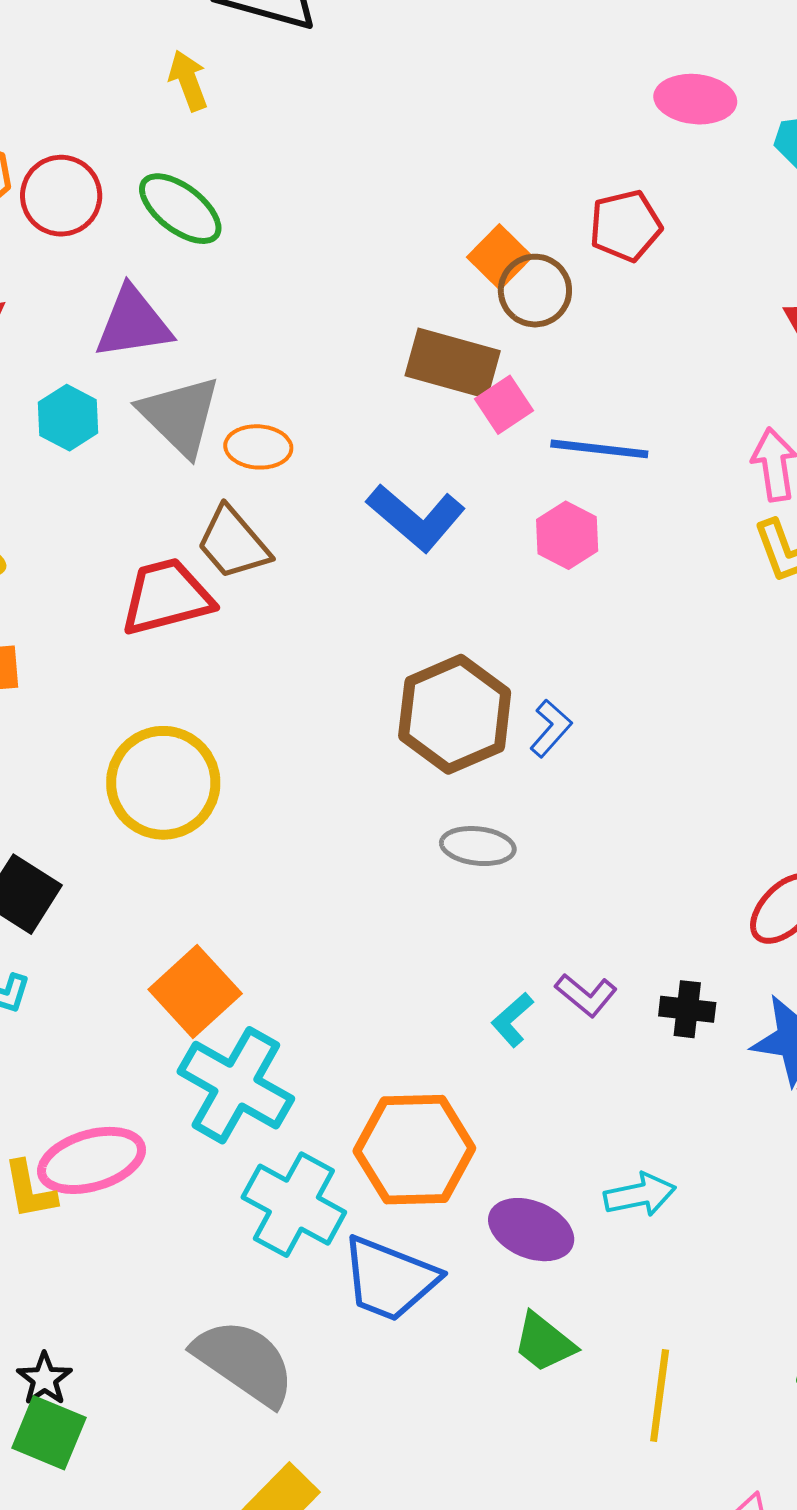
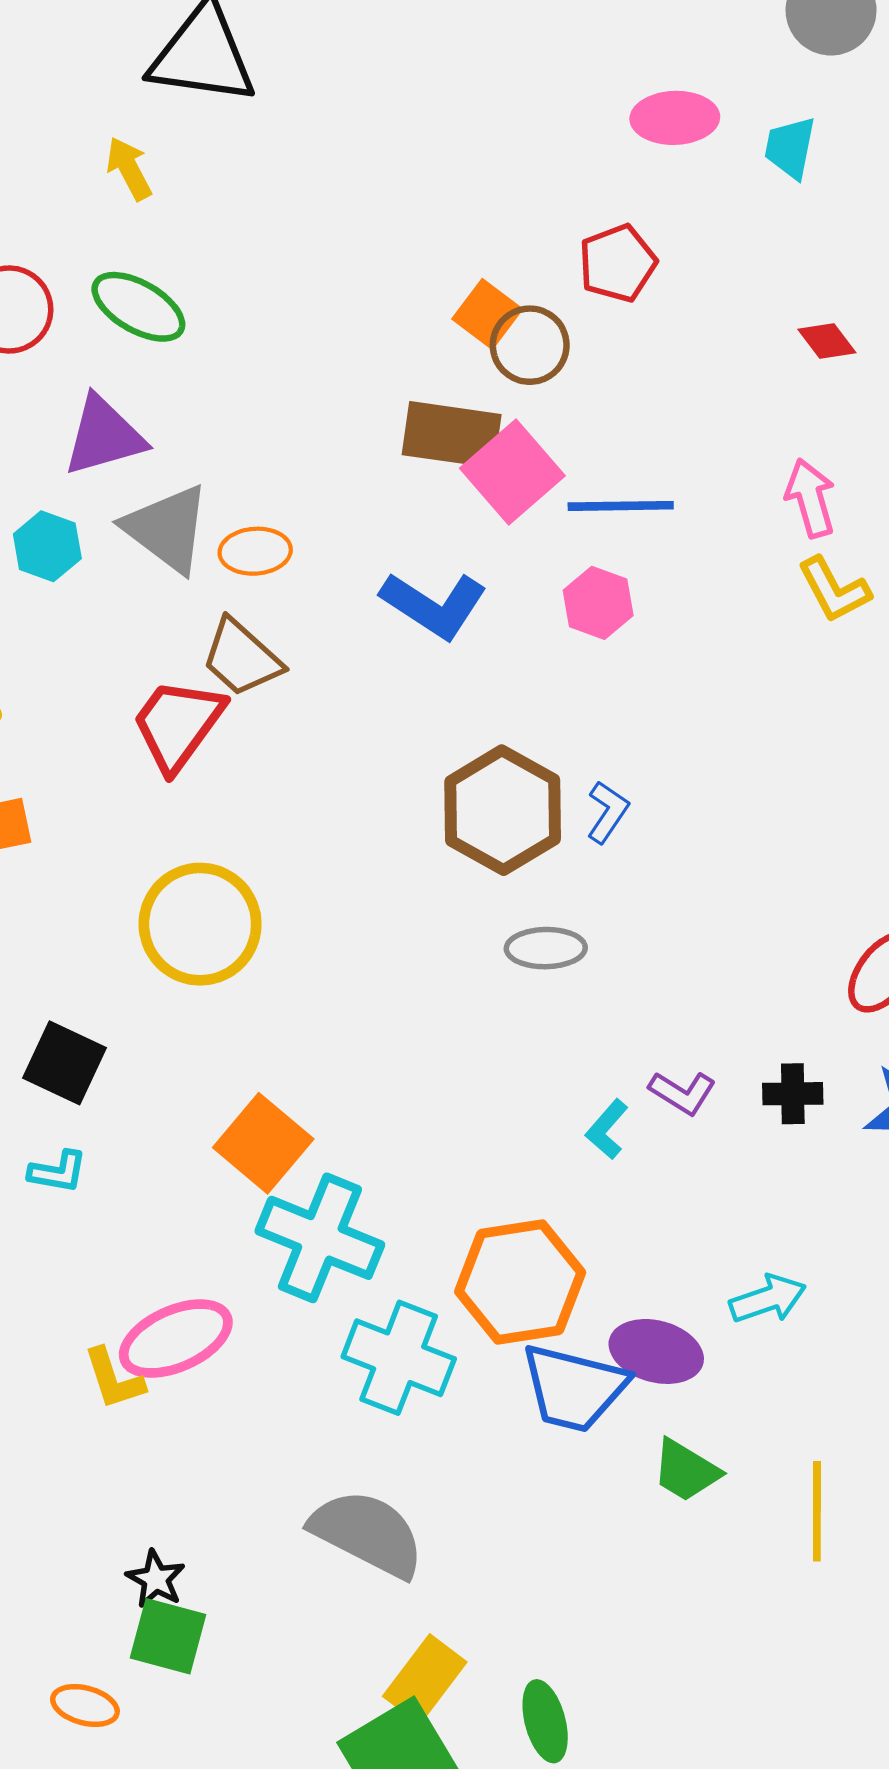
pink square: (504, 405) -> (512, 472), size x1.6
red trapezoid: (167, 597) -> (178, 724), turned -32
blue trapezoid: (390, 1279) -> (574, 1388), moved

